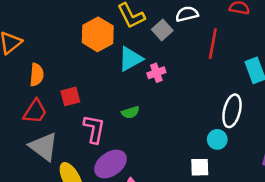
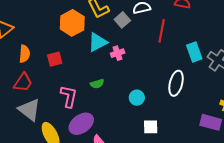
red square: (70, 96) -> (55, 59), moved
cyan circle: (217, 139) -> (137, 98), moved

